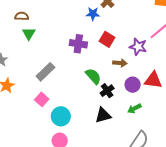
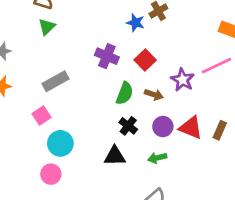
green semicircle: (93, 76) -> (125, 93), moved, turned 48
black cross: (107, 91) -> (128, 126), turned -32

